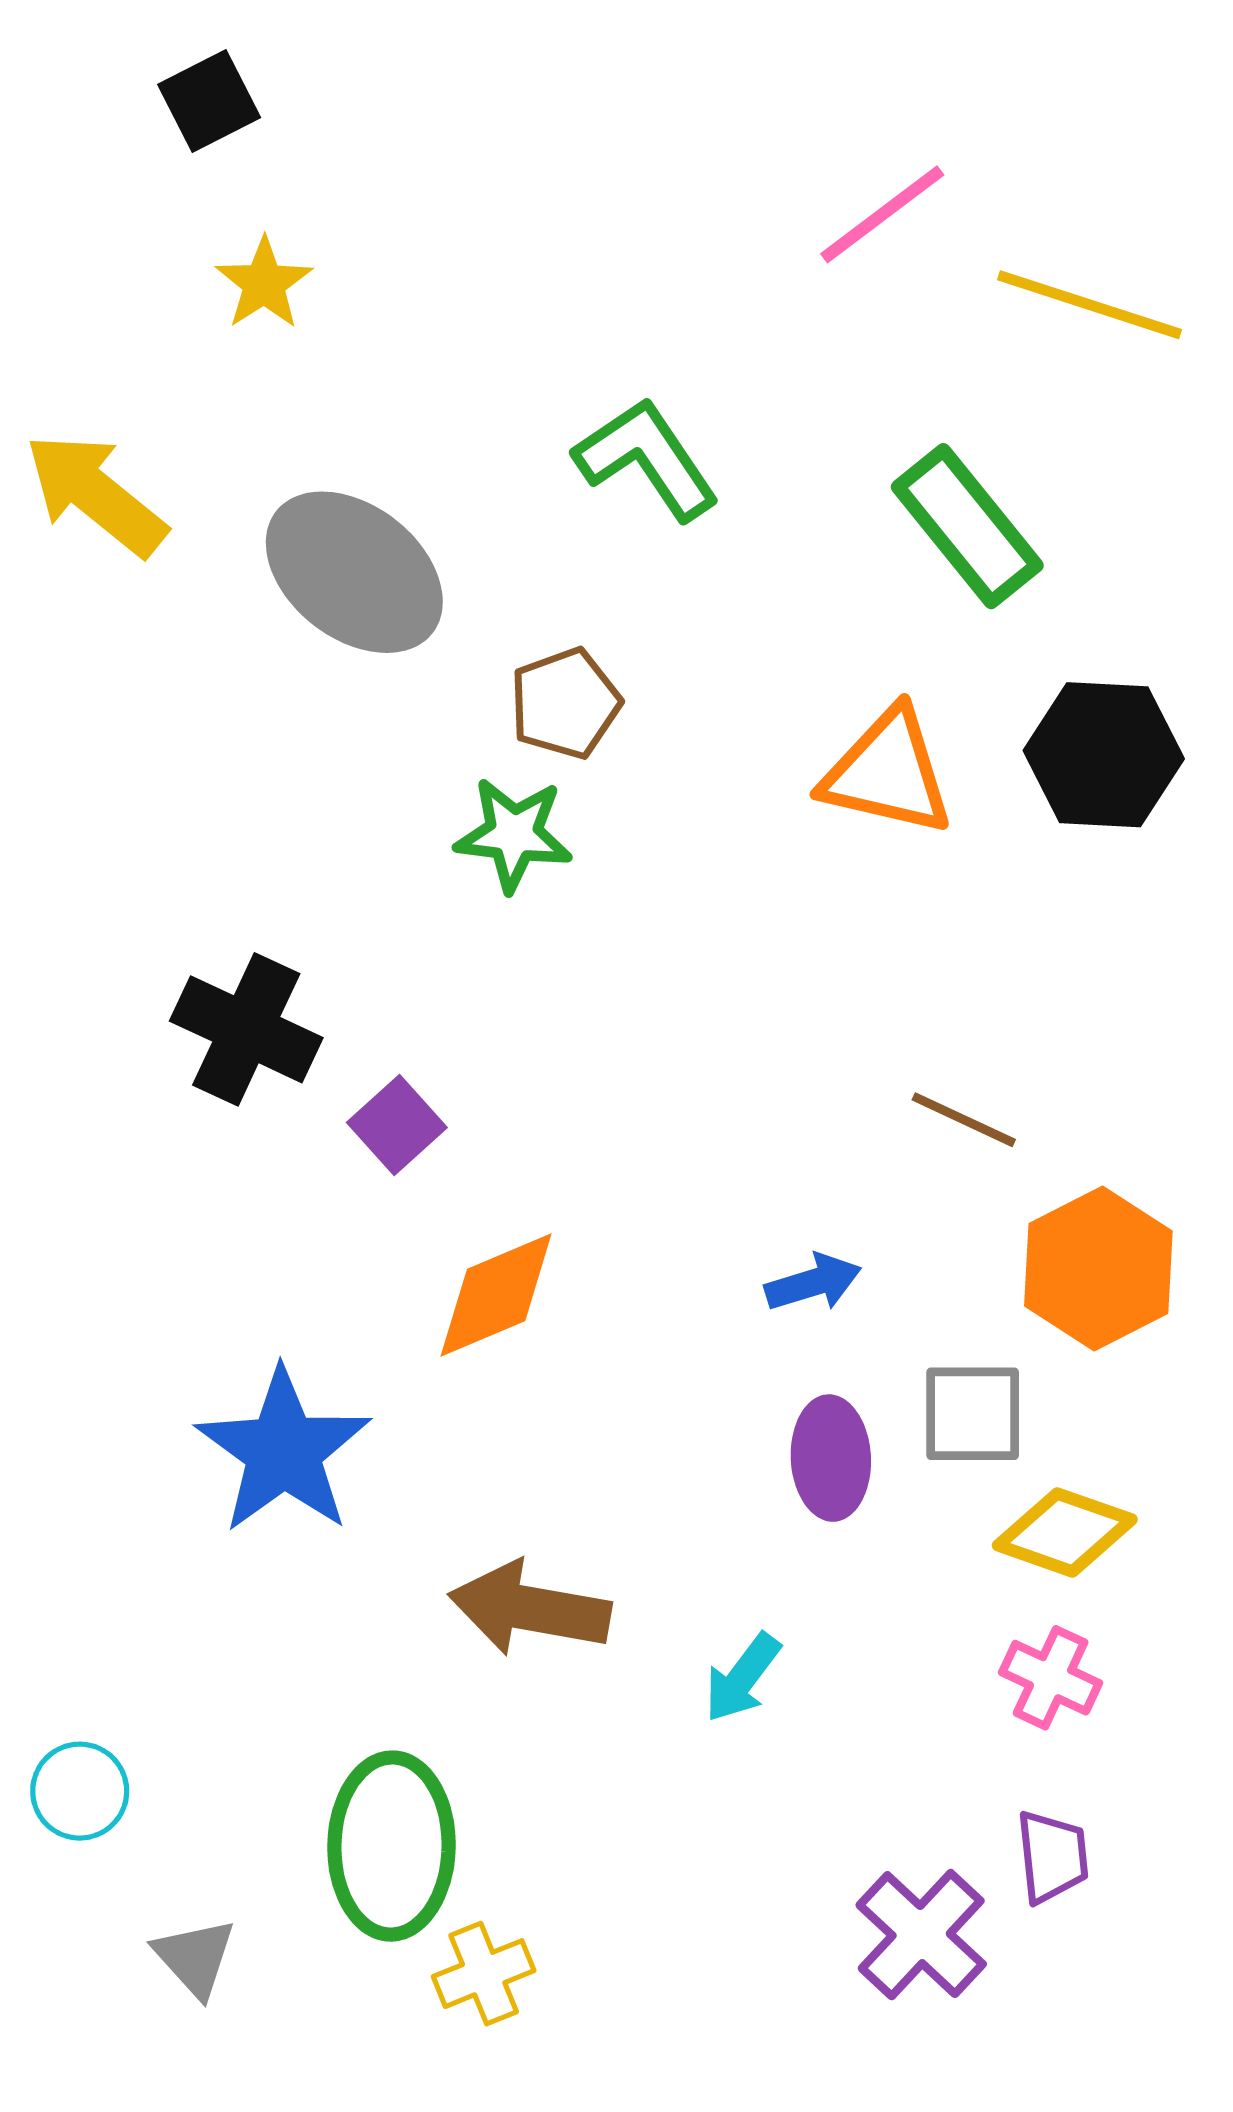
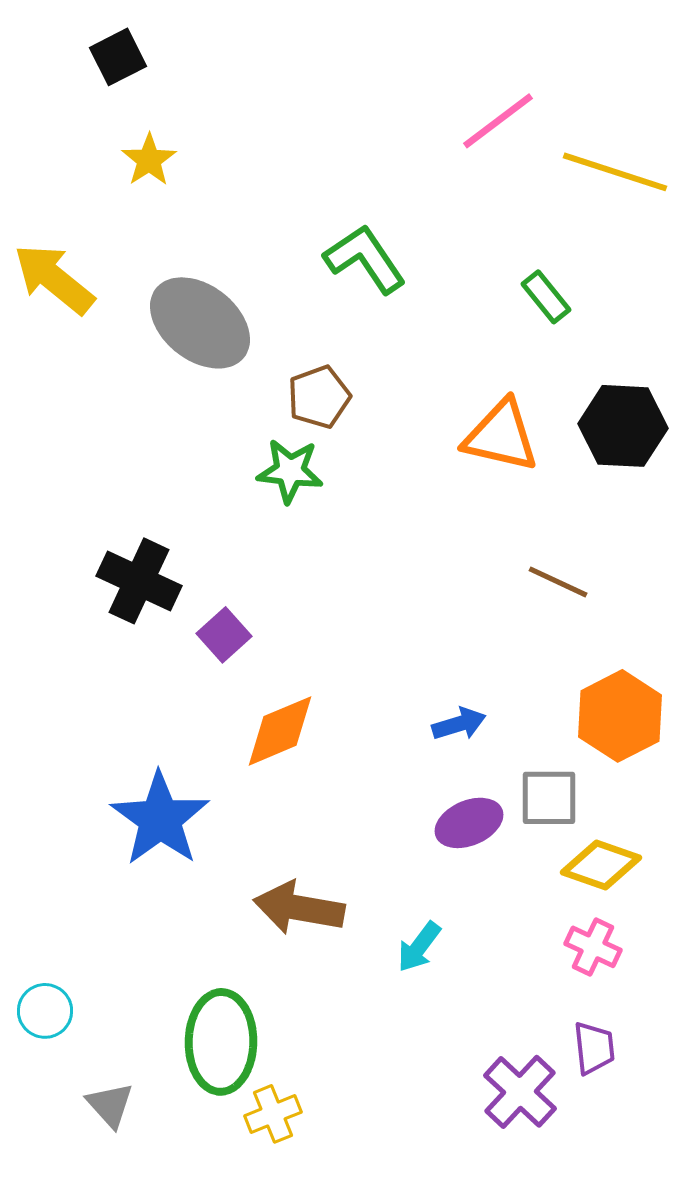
green rectangle: (967, 526) -> (546, 297), size x0.6
brown line: (964, 1120) -> (558, 582), moved
purple ellipse: (831, 1458) -> (469, 823), turned 70

